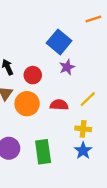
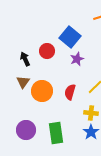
red circle: (33, 75) -> (47, 51), moved
red semicircle: (59, 105) -> (70, 92), turned -77

